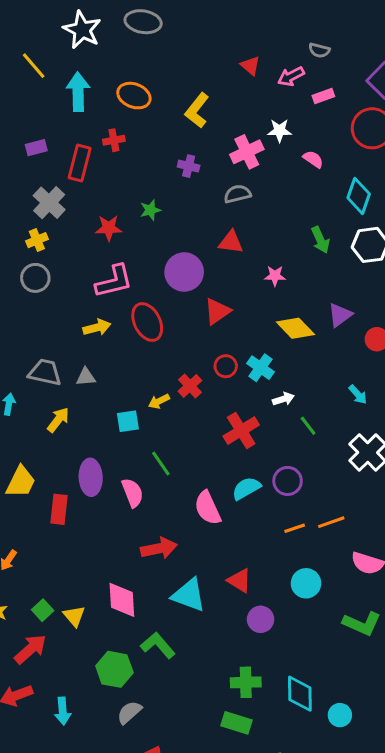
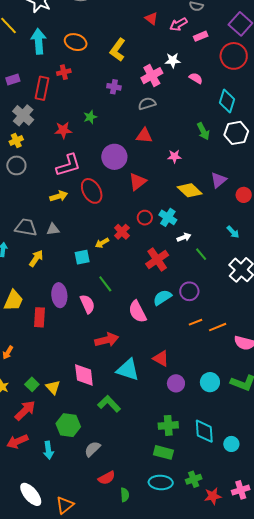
orange line: (331, 522) -> (218, 327), moved
cyan circle: (306, 583) -> (210, 382), moved
green hexagon: (114, 669) -> (68, 425), moved

